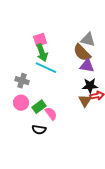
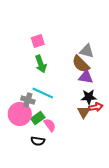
pink square: (40, 40) -> (38, 41), moved
cyan line: (46, 68) -> (43, 93), moved
gray cross: (22, 81) -> (28, 100), moved
pink circle: (21, 103) -> (20, 114), size x1.5

